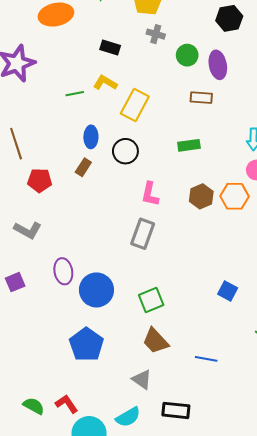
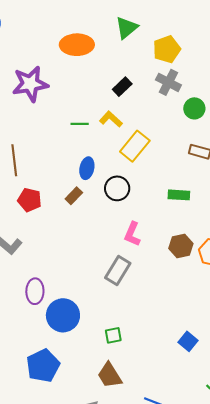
gray cross: (156, 34) -> (168, 82), size x1.4
black rectangle: (110, 48) -> (122, 87), turned -72
green square: (151, 300) -> (113, 335), size x0.7

